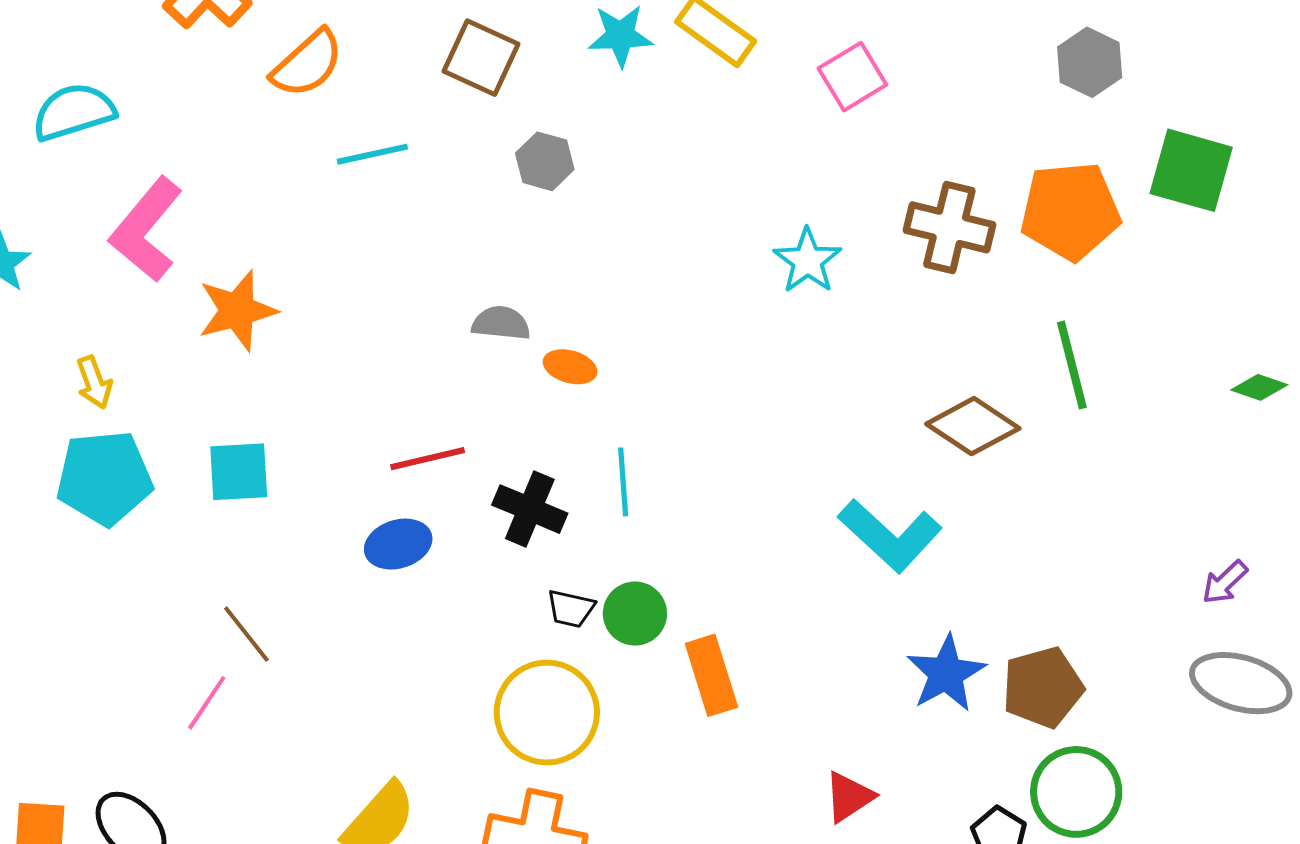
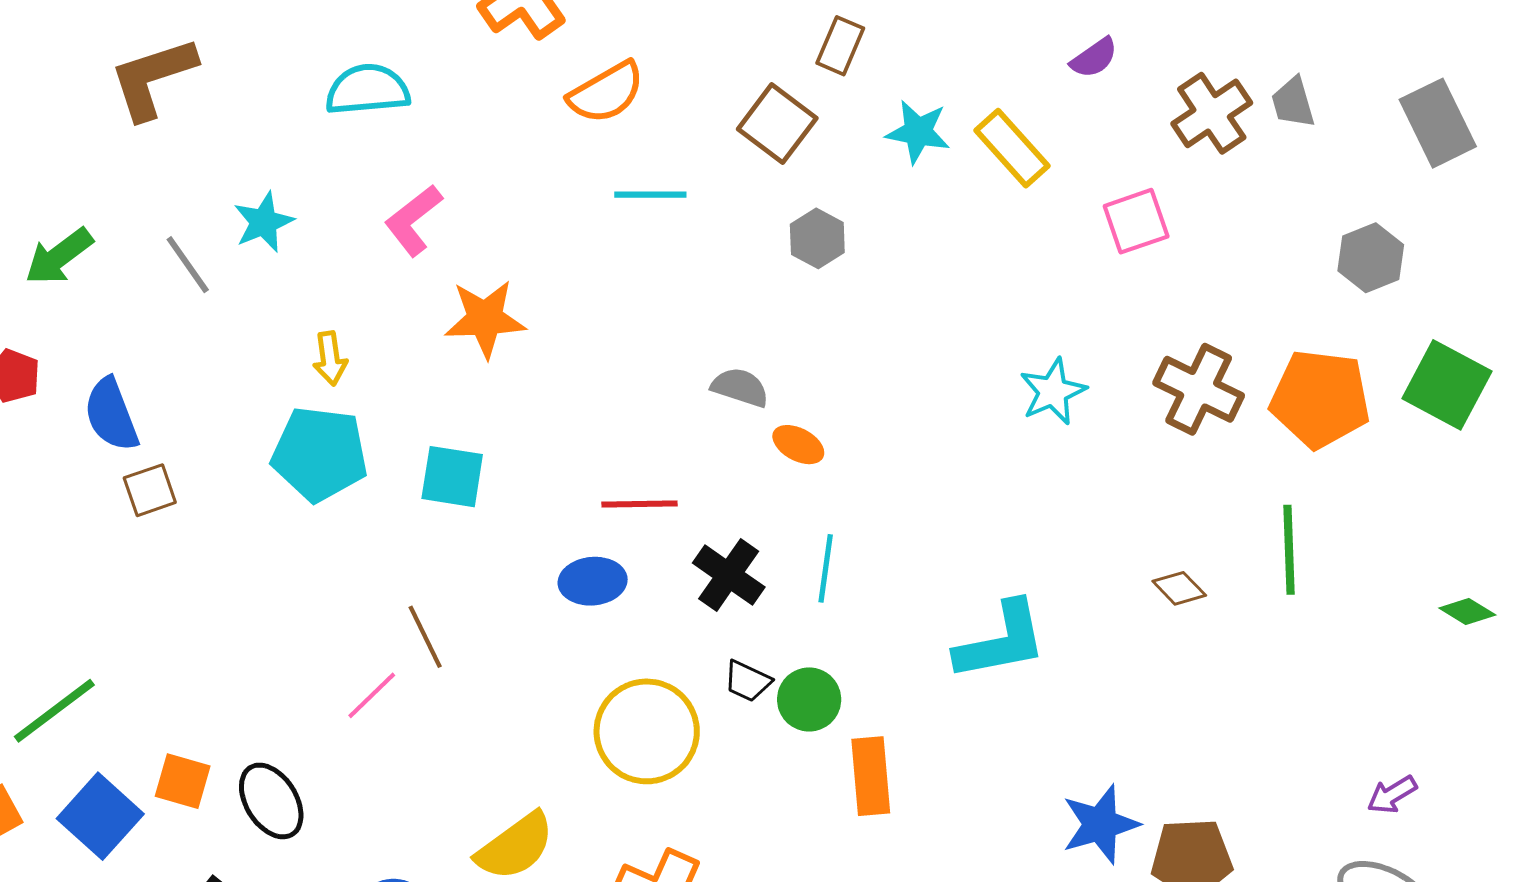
pink L-shape: (146, 230) -> (413, 220), size x0.7
brown diamond: (973, 426) -> (1179, 588), size x0.6
cyan L-shape: (890, 535) -> (1001, 641), moved, turned -66
yellow circle: (547, 713) -> (647, 731), moved

